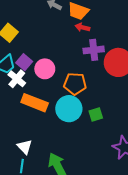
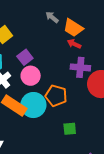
purple square: (24, 62) -> (25, 57), moved
cyan circle: (69, 109) -> (33, 105), moved

